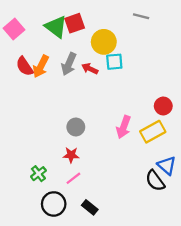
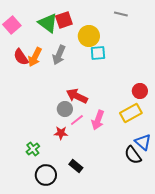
red arrow: (90, 69) -> (77, 96), moved, size x1.5
pink arrow: (124, 127) -> (98, 120), moved
pink line: (73, 178) -> (77, 120), moved
black rectangle: (90, 207) -> (76, 166), moved

